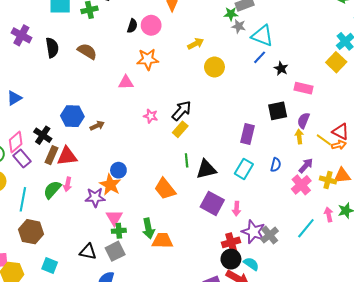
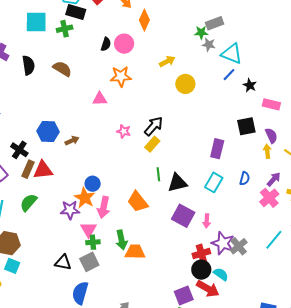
purple semicircle: (303, 120) -> (271, 136), turned 133
pink arrow: (68, 184) -> (104, 207), moved, size x1.5
cyan square: (50, 265) -> (12, 266), moved

